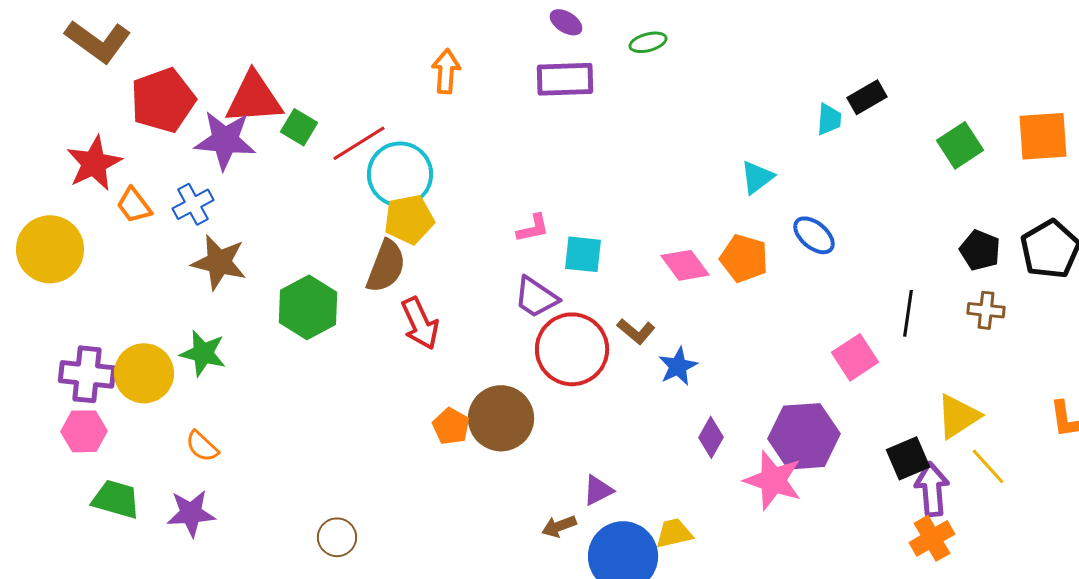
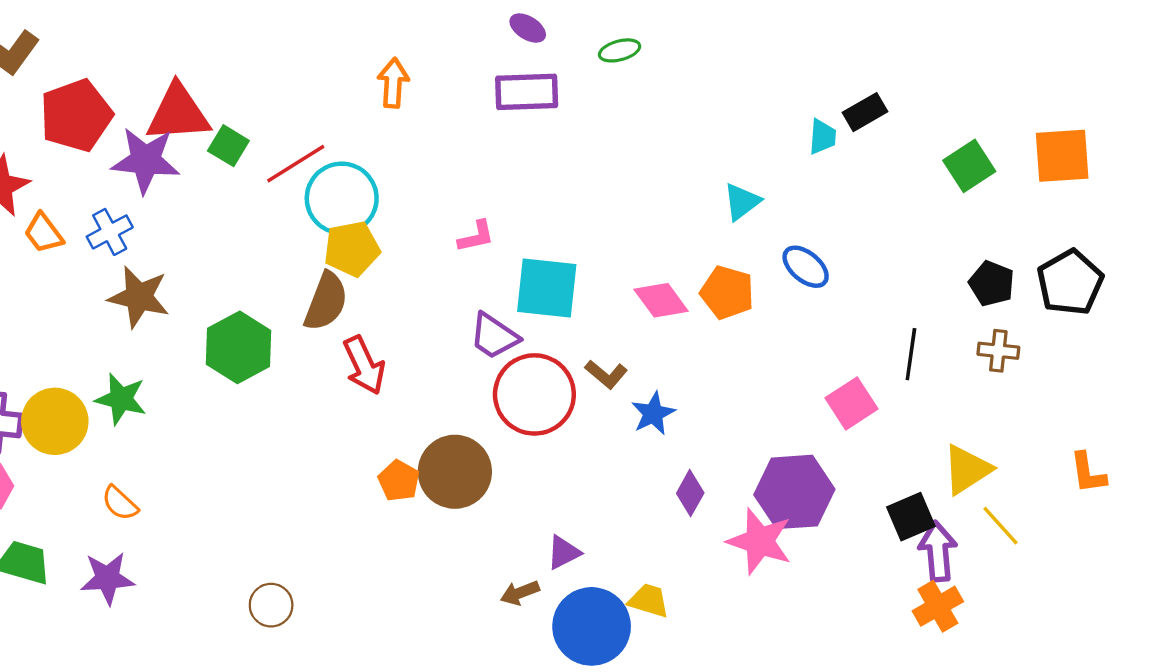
pink L-shape: (533, 228) -> (476, 236), moved
cyan square: (583, 254) -> (547, 288), size x1.5
yellow trapezoid: (674, 533) -> (649, 601), turned 30

